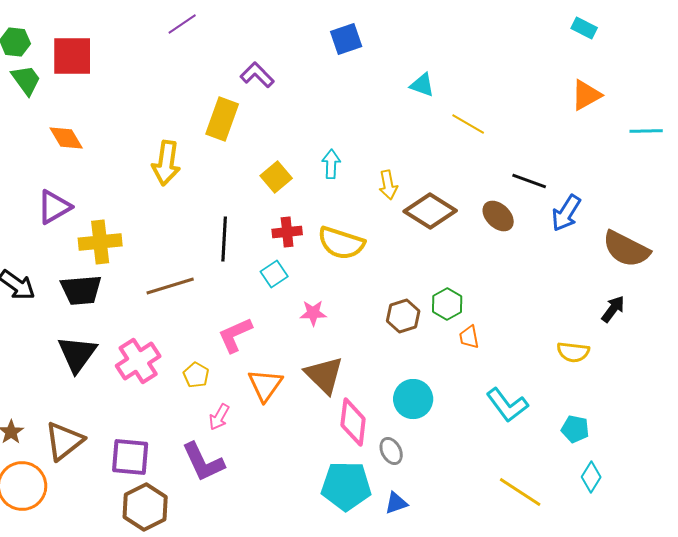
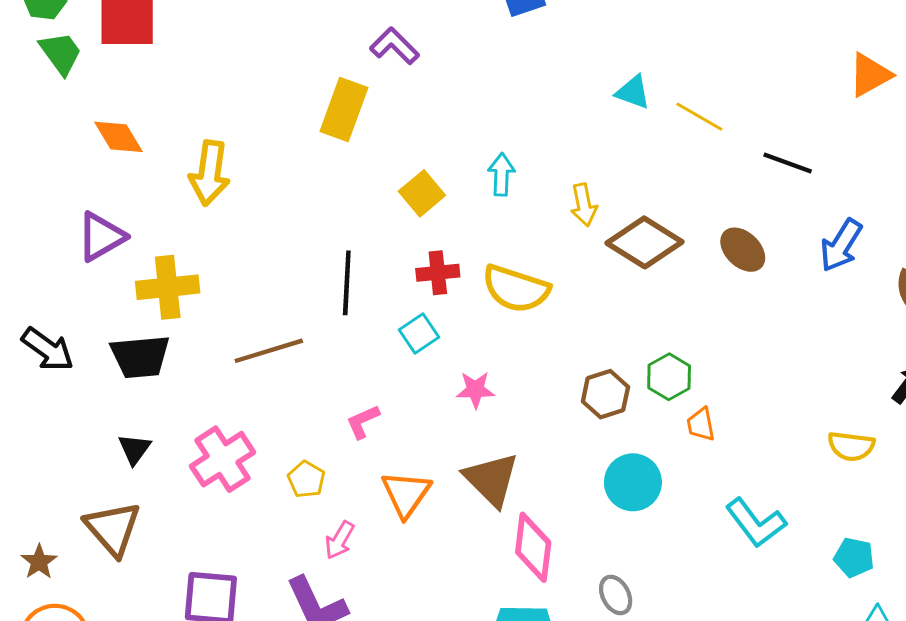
cyan triangle: (422, 85) -> (633, 92), moved
yellow arrow: (166, 163) -> (210, 173), moved
black line: (529, 181) -> (788, 163), moved
pink L-shape: (235, 335) -> (363, 422), size x0.7
black triangle: (77, 354) -> (134, 449), size x0.6
cyan circle: (413, 399) -> (633, 482), moved
brown triangle: (64, 441) -> (113, 529), moved, turned -33
gray ellipse: (391, 451) -> (616, 595), moved

